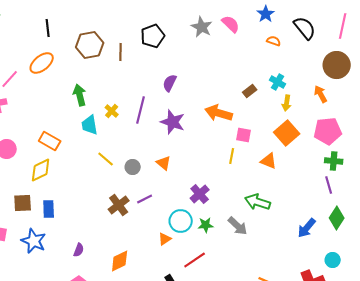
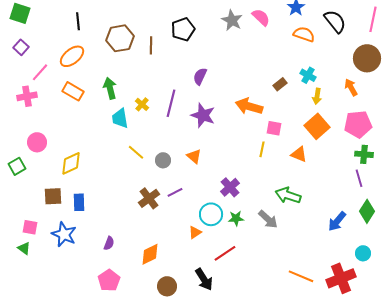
orange semicircle: (274, 41) -> (304, 34), size x1.5
orange rectangle: (50, 141) -> (73, 91), moved

